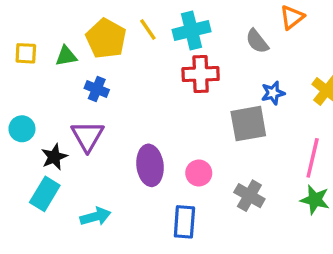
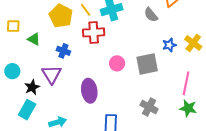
green triangle: (66, 56) -> (34, 39), moved, turned 40
red cross: (201, 74) -> (94, 32), moved
blue cross: (97, 89) -> (63, 51), moved
blue star: (273, 93) -> (169, 45), moved
pink circle: (199, 173) -> (117, 63), moved

